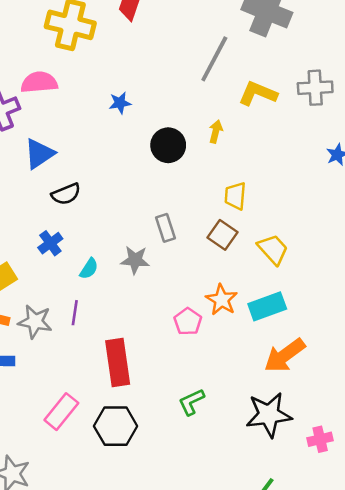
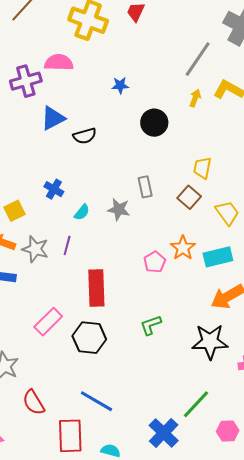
yellow arrow: (216, 132) -> (195, 98), moved
black semicircle: (66, 194) -> (85, 136), moved
blue cross: (50, 243) -> (54, 189), turned -30

